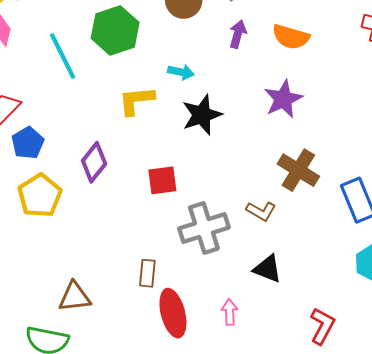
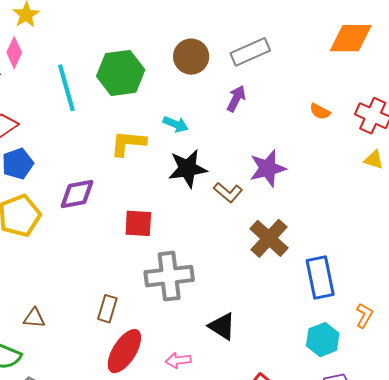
orange semicircle: (291, 37) -> (320, 111), moved, size x0.6
purple diamond: (94, 162) -> (77, 194), turned 30
brown L-shape: (261, 211) -> (228, 192), moved
brown triangle: (75, 297) -> (34, 318), size x0.7
pink arrow: (230, 312) -> (178, 360), turned -105
red ellipse: (173, 313) -> (124, 351), turned 36

